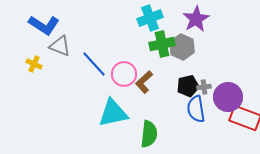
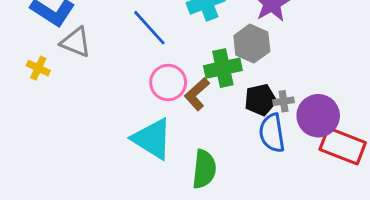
green cross: (162, 44) -> (223, 68), moved
blue line: (94, 64) -> (149, 28), moved
cyan triangle: (113, 113) -> (152, 139), turned 44

